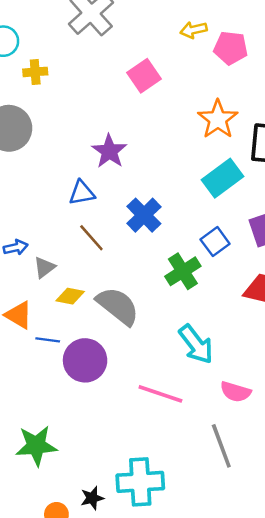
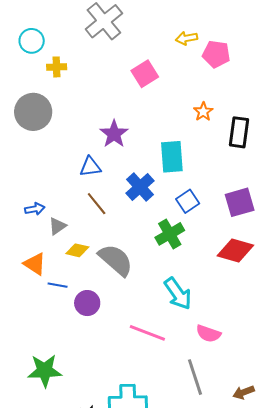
orange star: (218, 119) -> (203, 112), size x0.6
cyan rectangle: (222, 178) -> (172, 157), moved, turned -60
blue square: (215, 242) -> (188, 201), moved
purple circle: (85, 360) -> (87, 303), size x0.7

